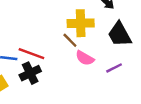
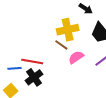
pink semicircle: (85, 58) -> (76, 57), turned 126

